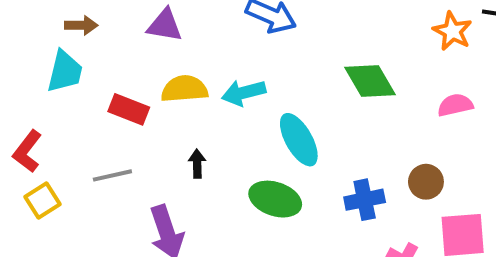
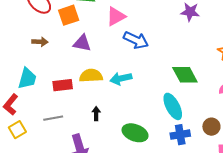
cyan trapezoid: (65, 71) -> (27, 78), moved
red rectangle: (129, 109) -> (63, 85), turned -30
cyan ellipse: (299, 140) -> (173, 106), moved

